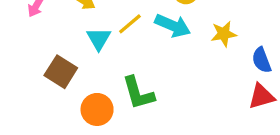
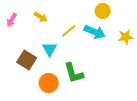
cyan triangle: (99, 39) -> (50, 49), moved

